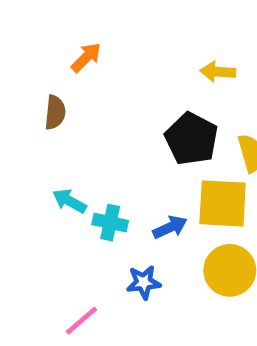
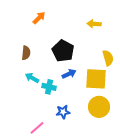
brown semicircle: (55, 112) -> (26, 53), moved
black pentagon: (191, 139) -> (63, 51), moved
blue arrow: (170, 227) -> (69, 74), moved

